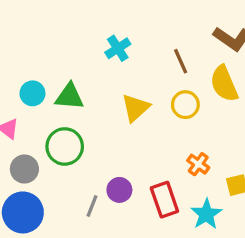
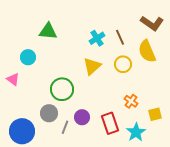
cyan cross: (118, 48) -> (97, 38), moved
green triangle: (69, 97) -> (48, 31), moved
green circle: (65, 146) -> (62, 89), moved
gray circle: (24, 169) -> (49, 113), moved

